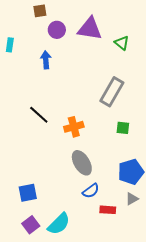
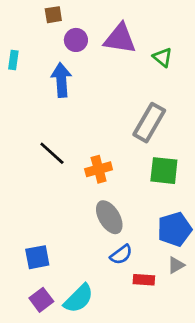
blue arrow: (46, 60) -> (61, 80), size x1.4
green square: (123, 128) -> (164, 171), size x1.6

